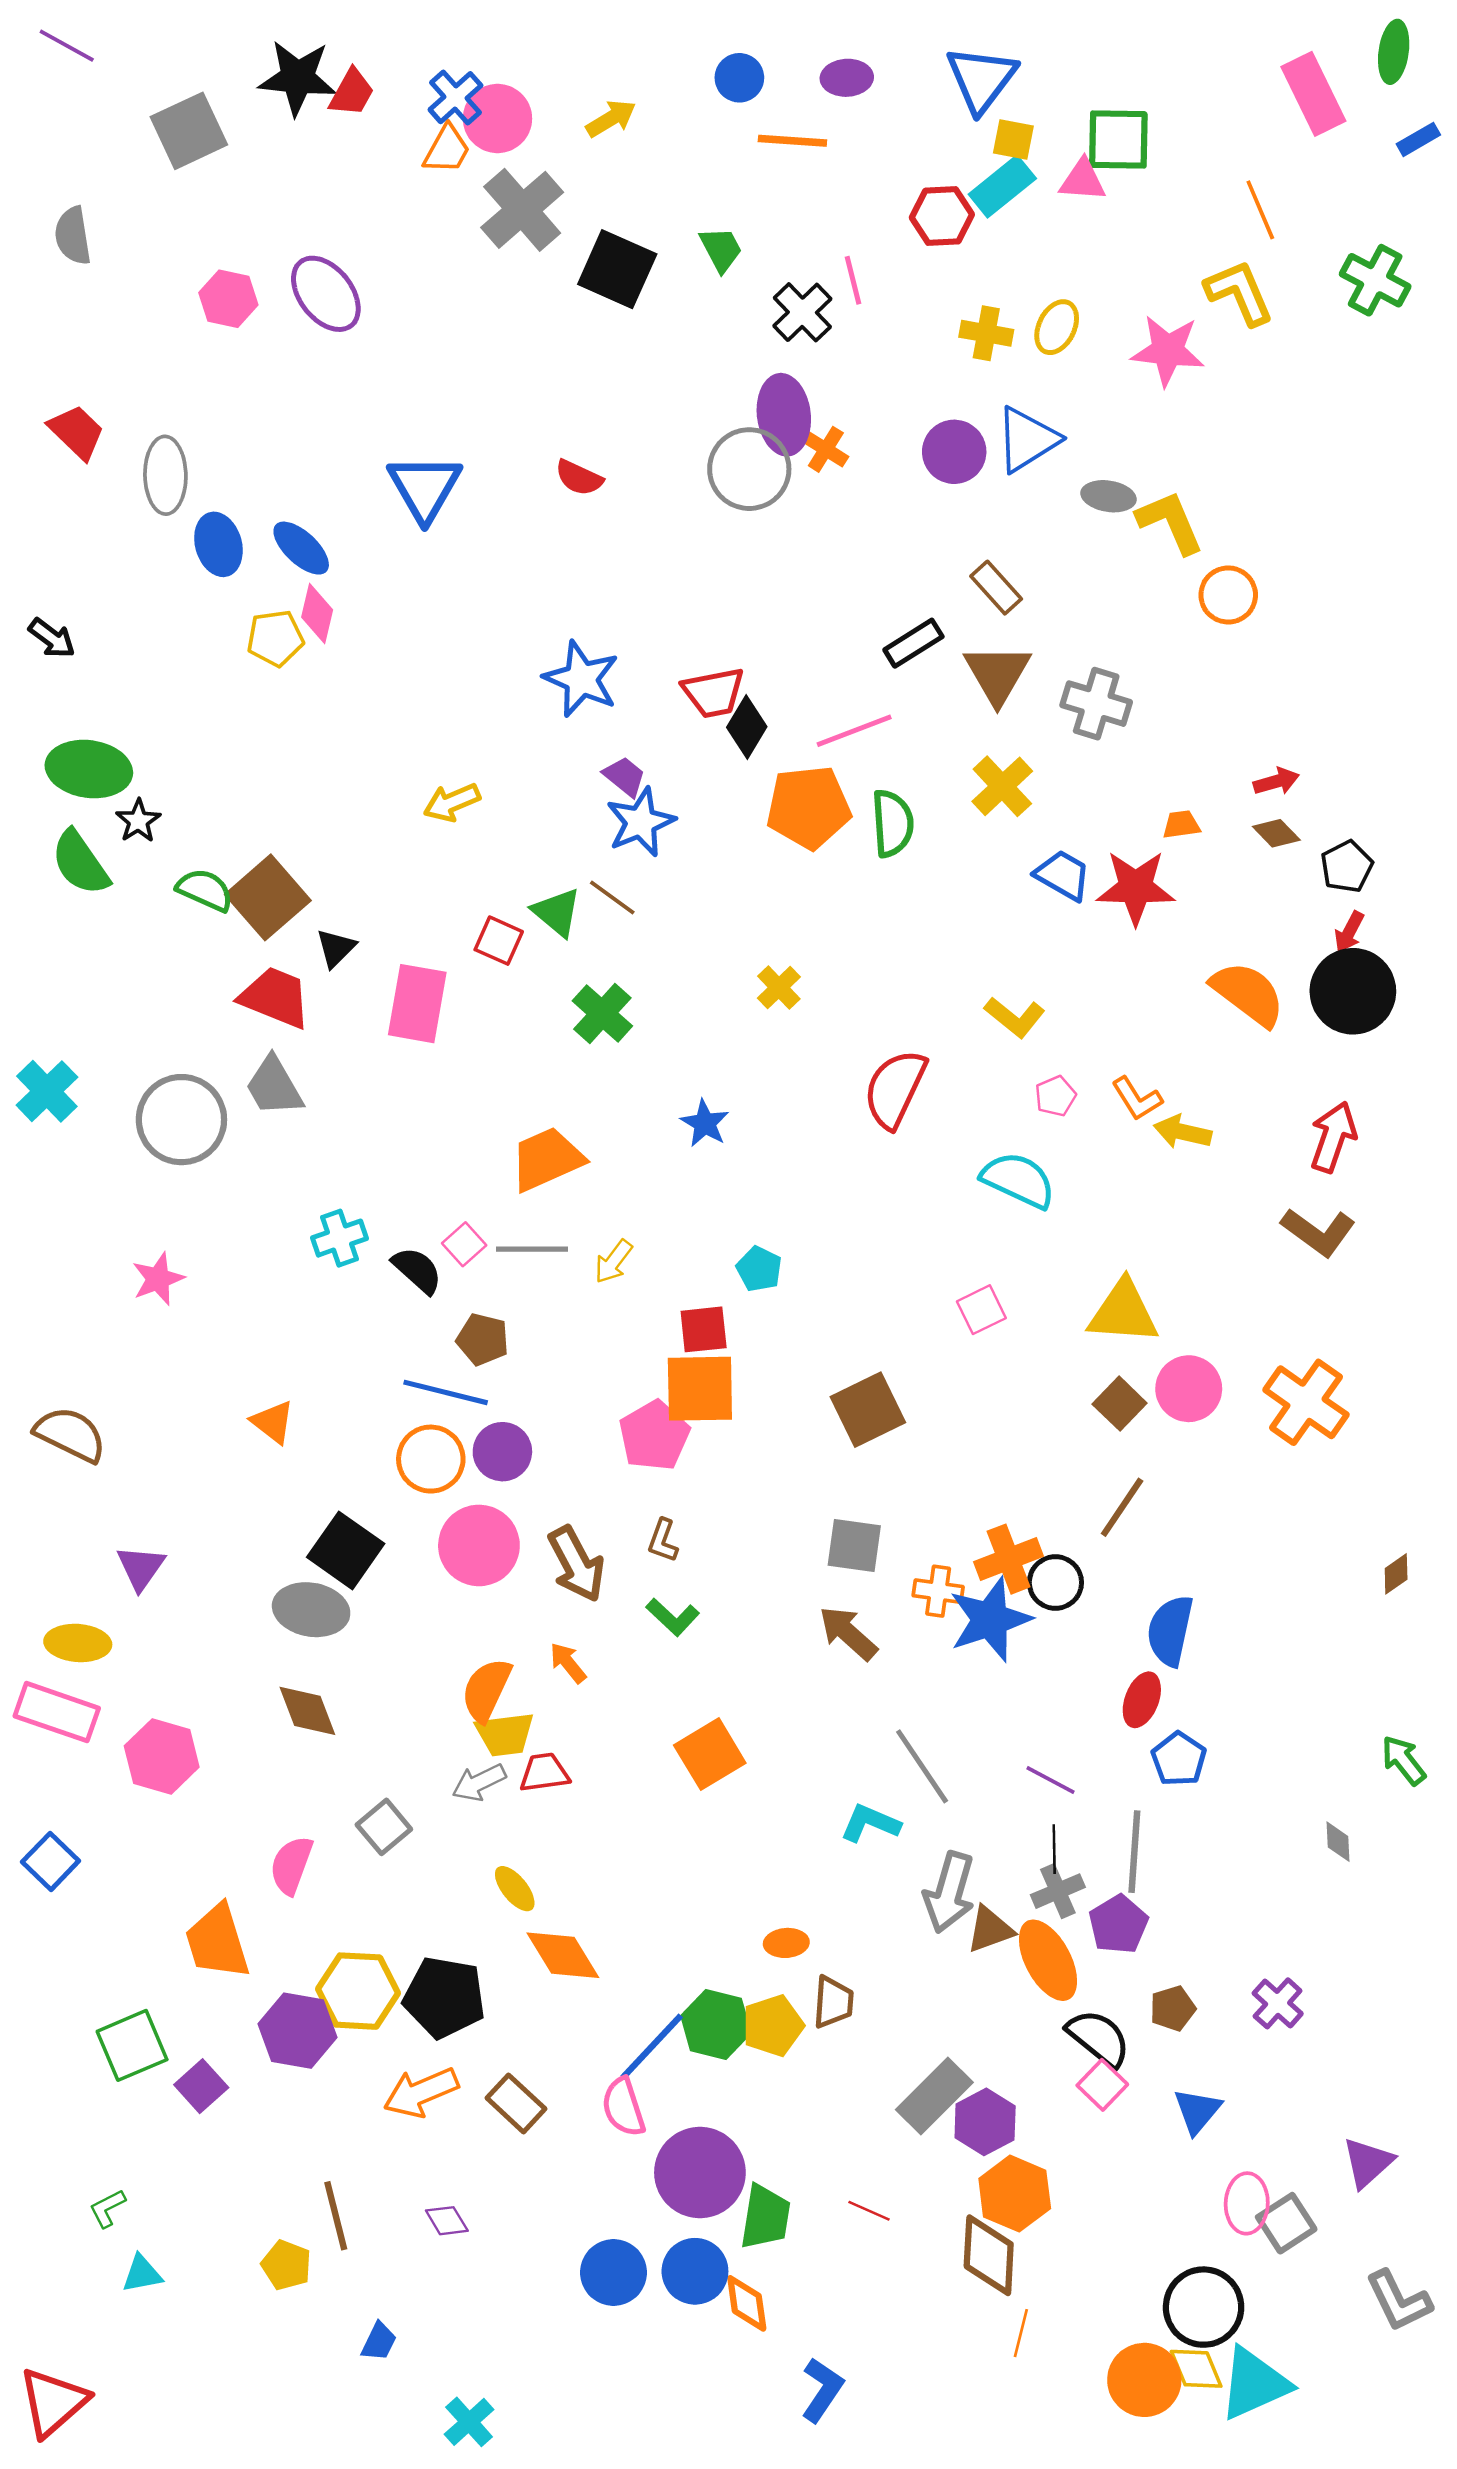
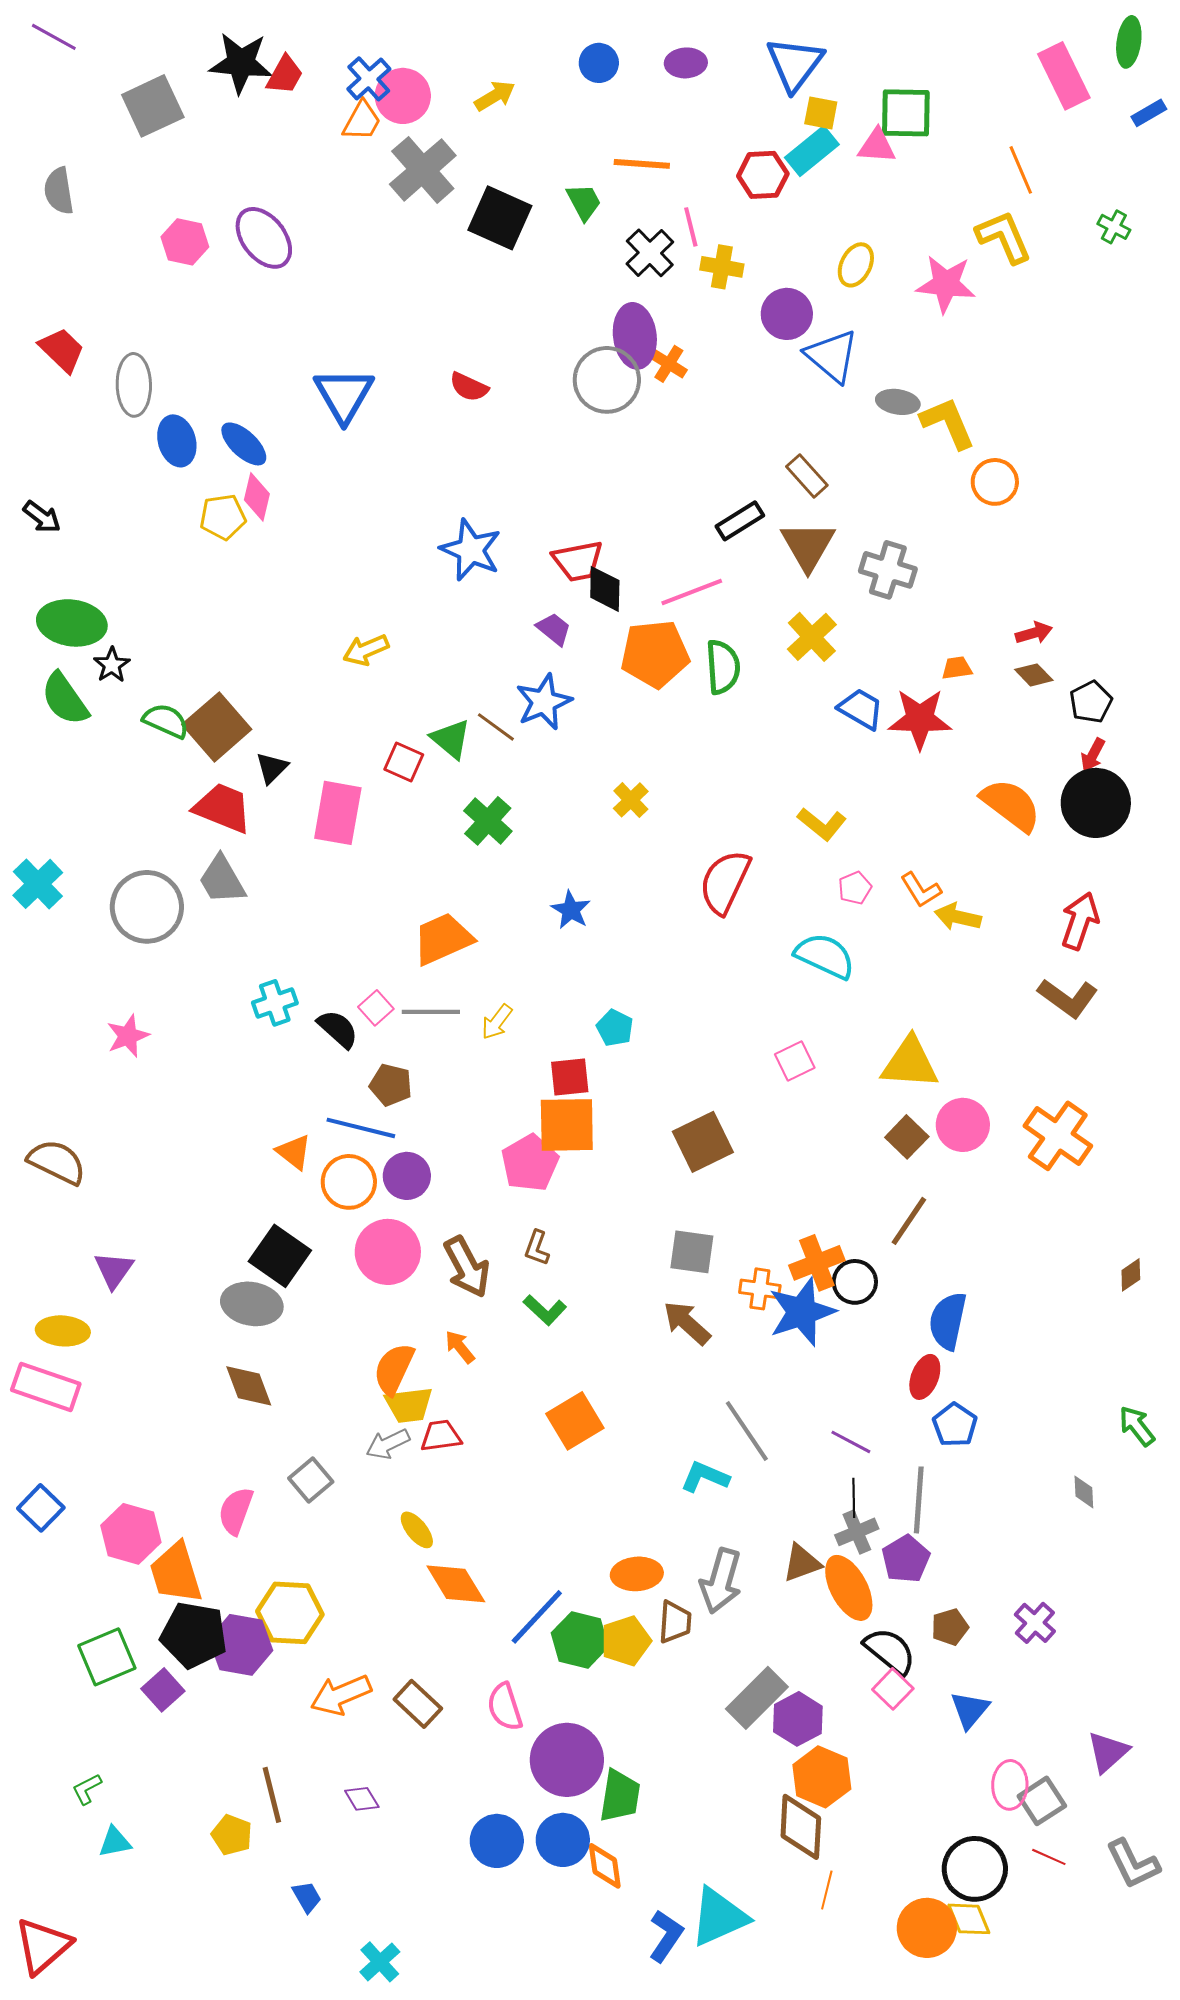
orange line: (792, 141) -> (642, 164), moved
green cross: (1375, 280) -> (1114, 227), size x0.6
yellow cross: (986, 333) -> (722, 267), moved
blue triangle: (1027, 439) -> (832, 356), turned -48
purple circle: (954, 452) -> (787, 314), moved
black diamond: (747, 727) -> (605, 589), turned -30
purple trapezoid: (625, 776) -> (554, 629), moved
blue star: (641, 822) -> (544, 702), moved
orange triangle: (273, 1422) -> (294, 1152), moved
pink hexagon: (162, 1757) -> (131, 1534), moved
gray arrow: (949, 1892) -> (721, 1581), moved
orange ellipse: (786, 1943) -> (637, 1574), size x1.4
black pentagon: (444, 1997) -> (194, 1635), moved
blue line: (652, 2047) -> (537, 1617), moved
red line: (869, 2211) -> (1049, 1857), moved
blue trapezoid: (379, 2342) -> (307, 1897), turned -56
cyan triangle: (1254, 2384) -> (719, 1917), moved

